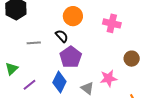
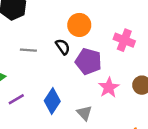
purple pentagon: (71, 57) -> (88, 61), moved, turned -30
pink star: (108, 78) -> (109, 87), moved, turned -30

